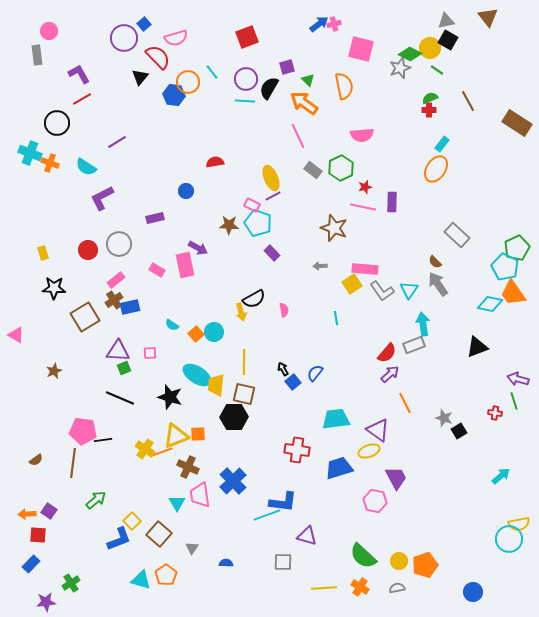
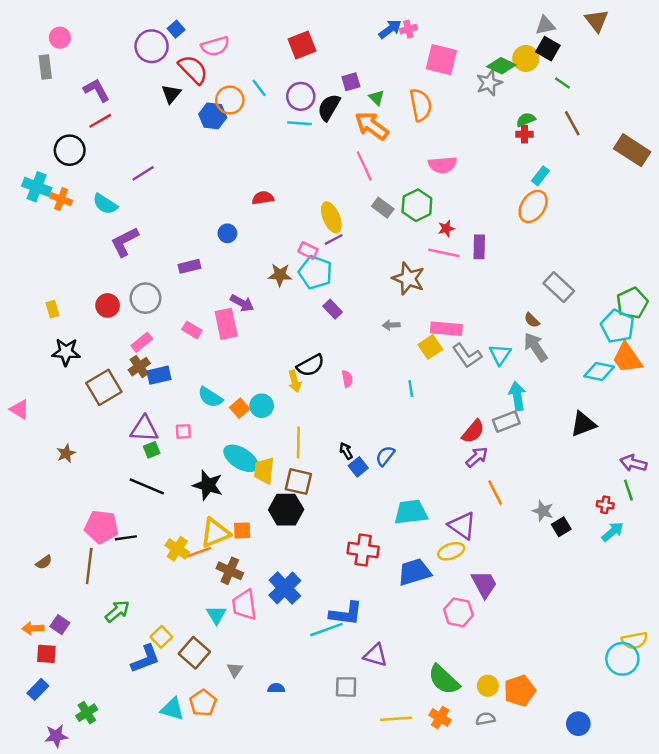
green line: (437, 70) -> (562, 83), moved
cyan semicircle: (172, 325) -> (210, 397), size x1.5
cyan arrow: (501, 476) -> (613, 532), moved

